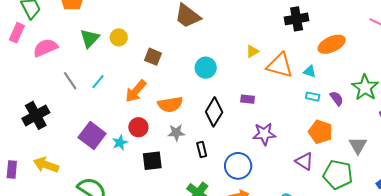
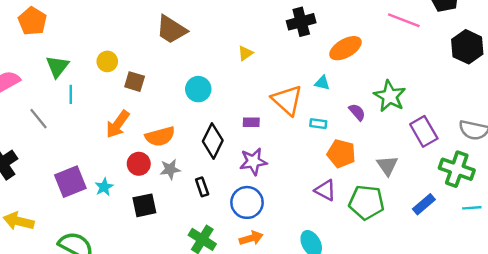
yellow circle: (119, 37) -> (107, 61), moved
yellow triangle: (252, 51) -> (245, 53), moved
orange triangle: (280, 65) -> (287, 100), moved, turned 32
cyan line: (98, 82) -> (71, 94), moved, turned -35
cyan rectangle: (313, 97) -> (318, 124), moved
red circle: (138, 127) -> (139, 164), moved
purple star: (264, 134) -> (253, 162), moved
purple square: (92, 136) -> (70, 182), turned 36

